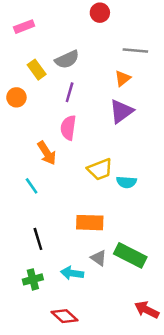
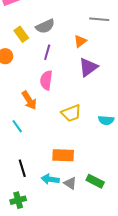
orange triangle: (123, 78) -> (80, 41), moved
cyan semicircle: (126, 182) -> (106, 120), moved
green rectangle: (130, 255) -> (95, 181), size x0.7
cyan arrow: (72, 273) -> (50, 179), moved

